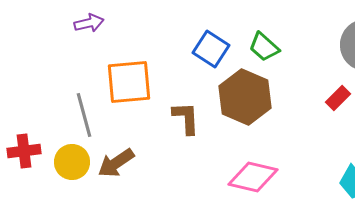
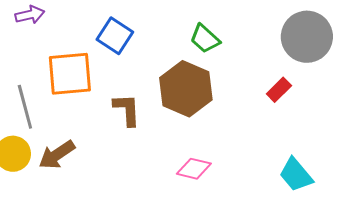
blue square: (211, 49) -> (115, 36), moved
pink diamond: (253, 177) -> (194, 169), size x0.7

